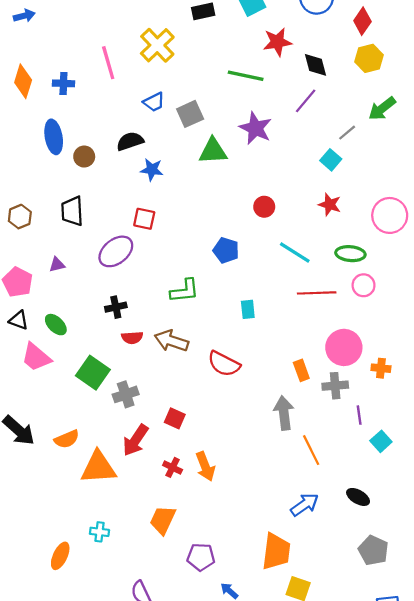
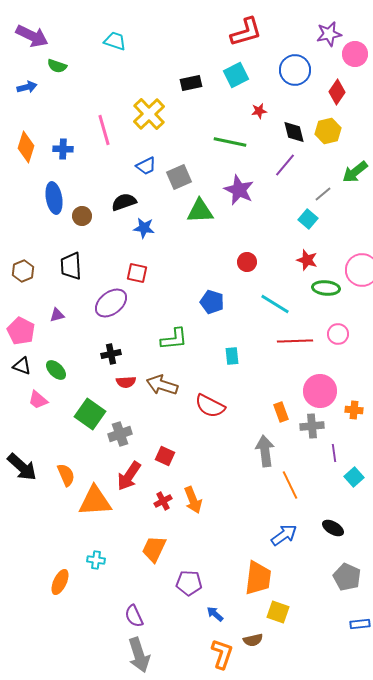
red star: (277, 42) -> (259, 111), size x0.6
yellow hexagon: (369, 58) -> (328, 131), moved
green ellipse: (350, 254) -> (326, 288), moved
pink trapezoid: (36, 357) -> (38, 400), size x0.7
orange semicircle: (67, 439) -> (66, 475), turned -90
red cross: (173, 467) -> (163, 501), turned 36

